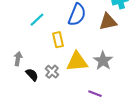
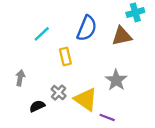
yellow triangle: (77, 62) -> (86, 99), moved, turned 40
black semicircle: (32, 75) -> (37, 106), moved, turned -72

